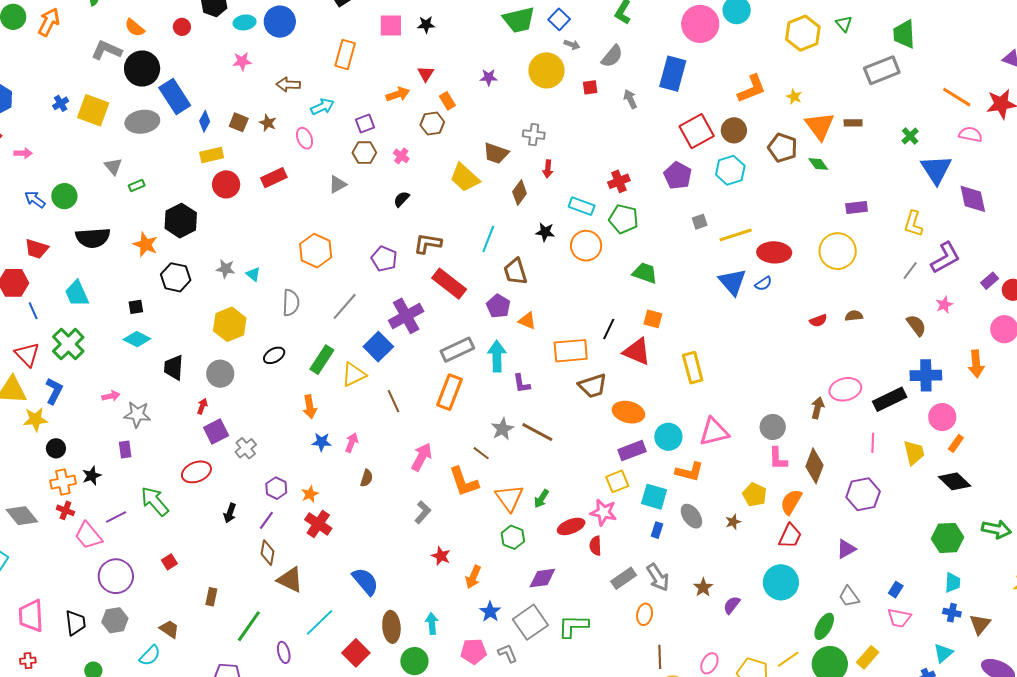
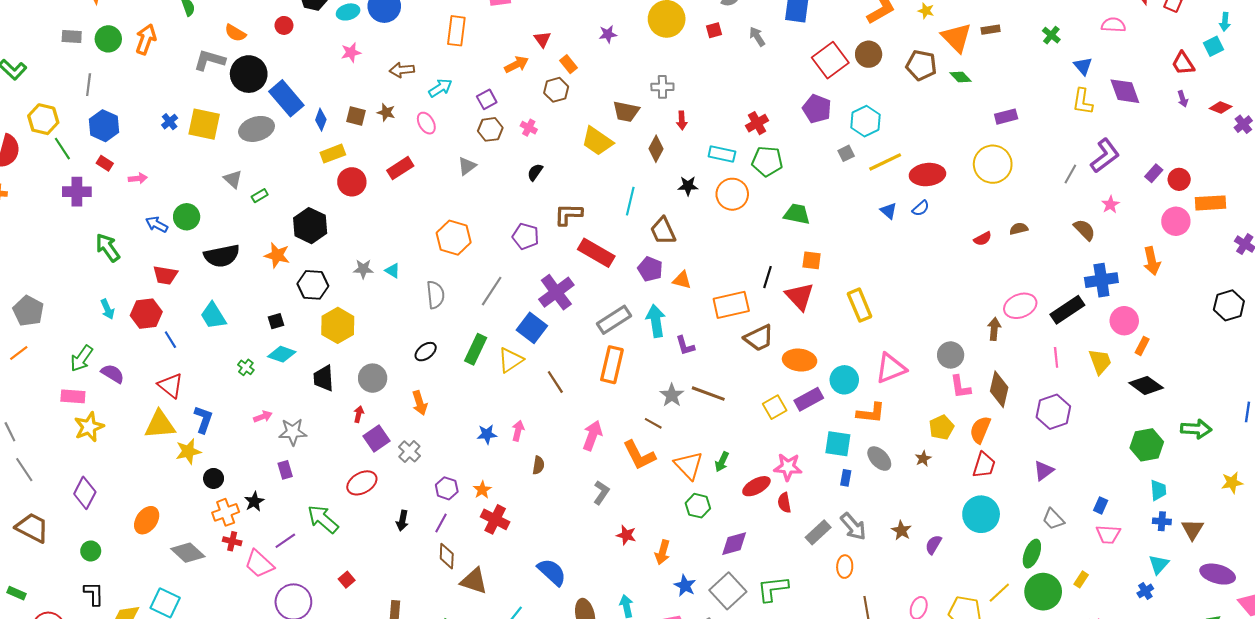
blue triangle: (936, 169) -> (1083, 66), size x0.6
cyan hexagon: (730, 170) -> (865, 121), moved
yellow L-shape: (913, 224) -> (1083, 101), moved
blue triangle: (732, 282) -> (888, 211), size x0.6
yellow hexagon: (230, 324) -> (338, 325), moved
green cross: (68, 344) -> (246, 367), moved, size x0.5
red triangle: (637, 352) -> (800, 296), turned 32
orange arrow: (310, 407) -> (420, 403), moved
yellow square: (617, 481) -> (775, 407), moved
yellow pentagon: (755, 495) -> (941, 427), turned 30
yellow rectangle: (868, 657) -> (1081, 579), size x0.7

